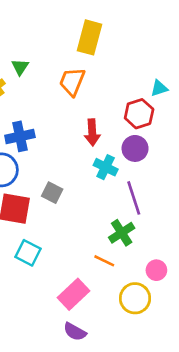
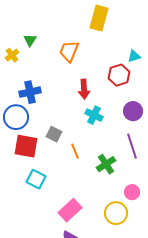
yellow rectangle: (90, 37) -> (99, 18), moved
purple circle: (135, 148) -> (133, 111), moved
purple line: (134, 198) -> (132, 146), moved
orange line: (104, 261) -> (75, 151), moved, turned 42

